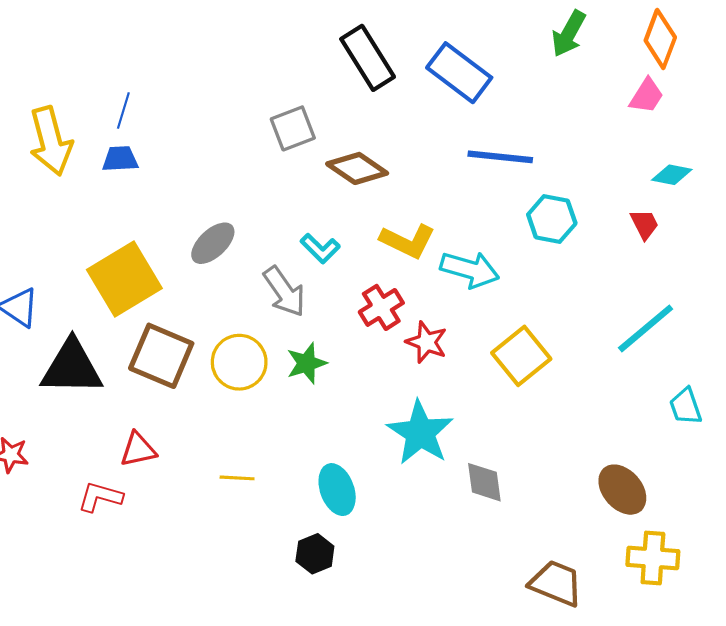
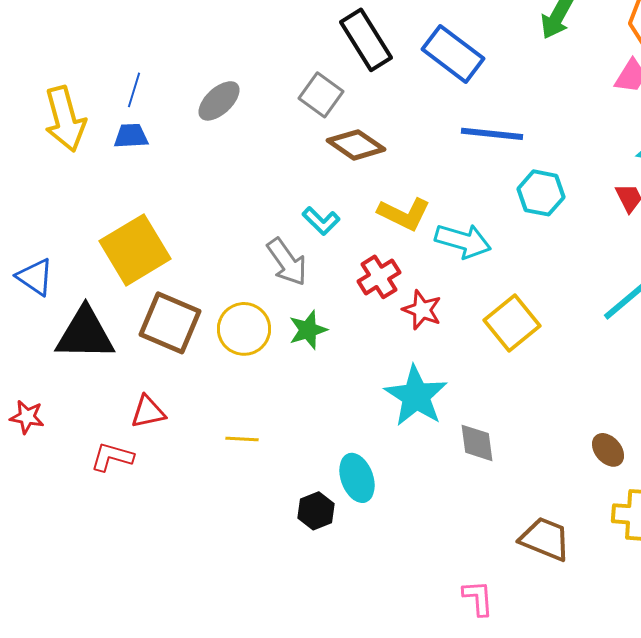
gray square: (293, 128) -> (321, 95), moved, turned -33
gray ellipse: (213, 243) -> (219, 101), moved
cyan ellipse: (337, 490) -> (357, 478), moved
brown ellipse: (622, 490) -> (608, 450), size x0.7

